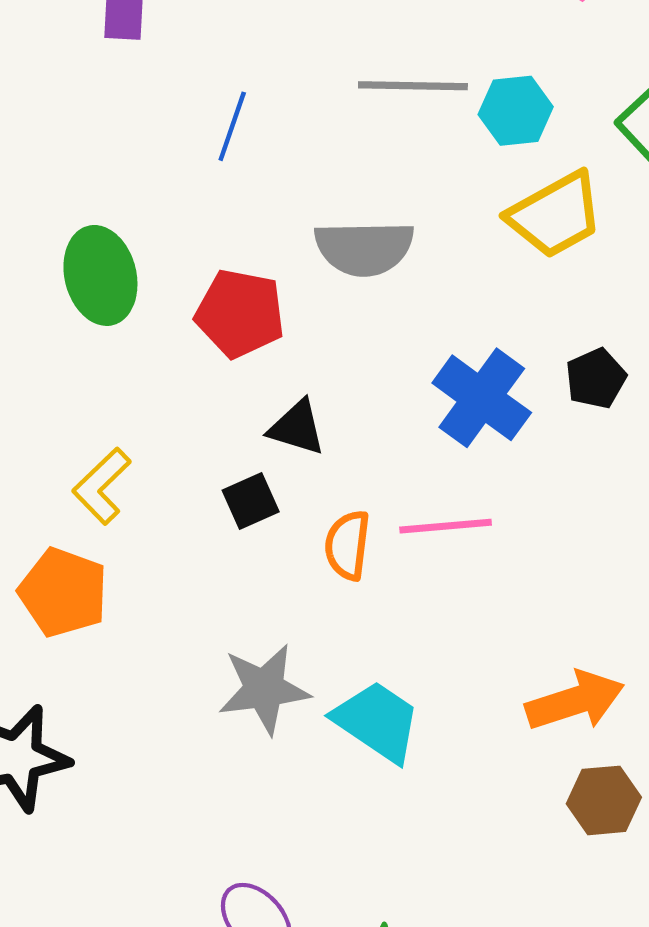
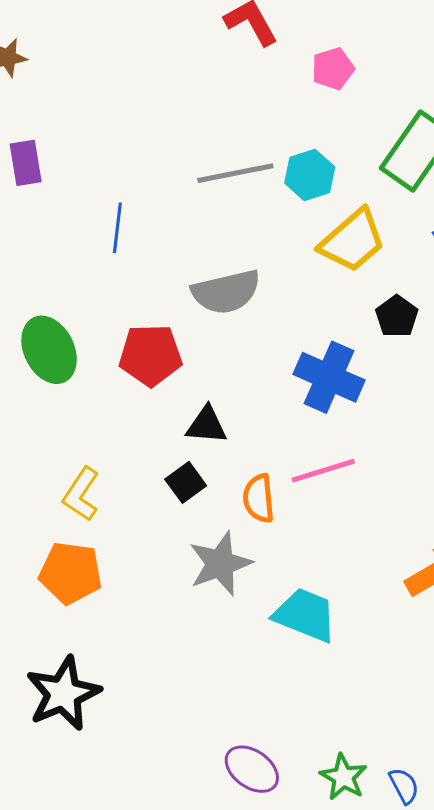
black pentagon: (596, 378) -> (397, 316), moved
gray star: (264, 689) -> (220, 564), moved

